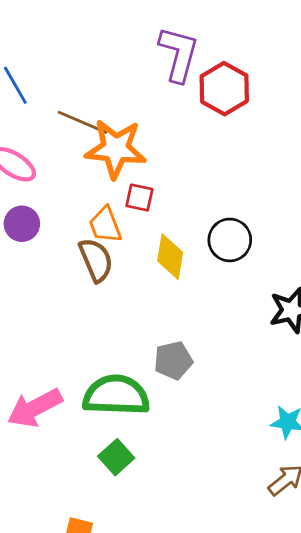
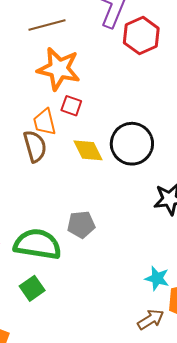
brown line: (82, 122) -> (47, 25), moved, turned -45
black circle: (230, 240) -> (132, 144), size x1.4
yellow diamond: (170, 257) -> (88, 150), turned -44

